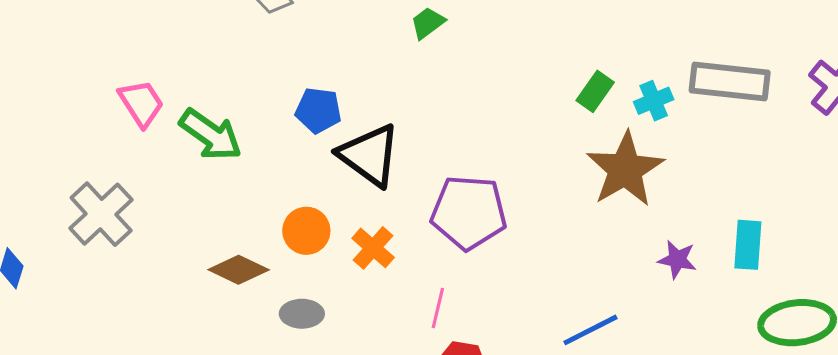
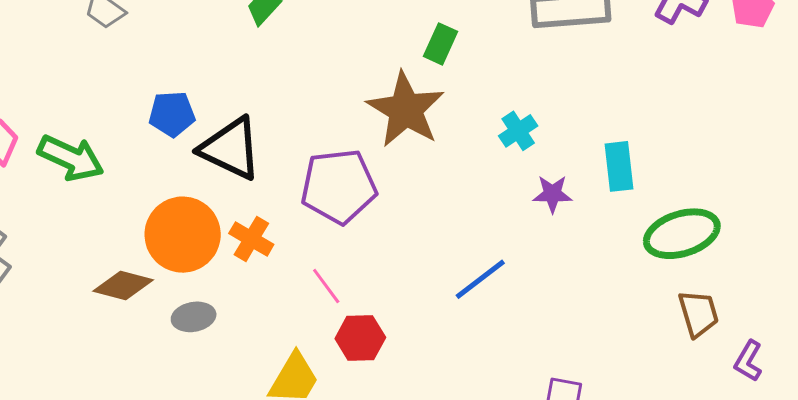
cyan cross: (654, 101) -> (518, 131), moved
brown star: (625, 169) -> (406, 110), moved
orange circle: (306, 231) -> (183, 235), size x1.6
pink line: (438, 308) -> (326, 286), turned -39

